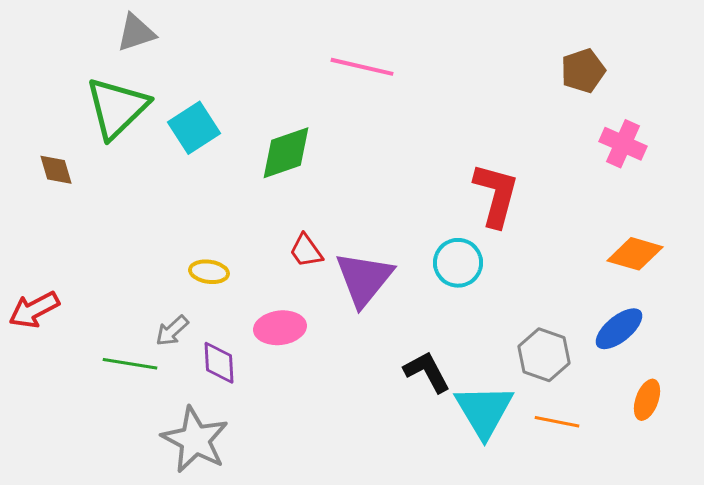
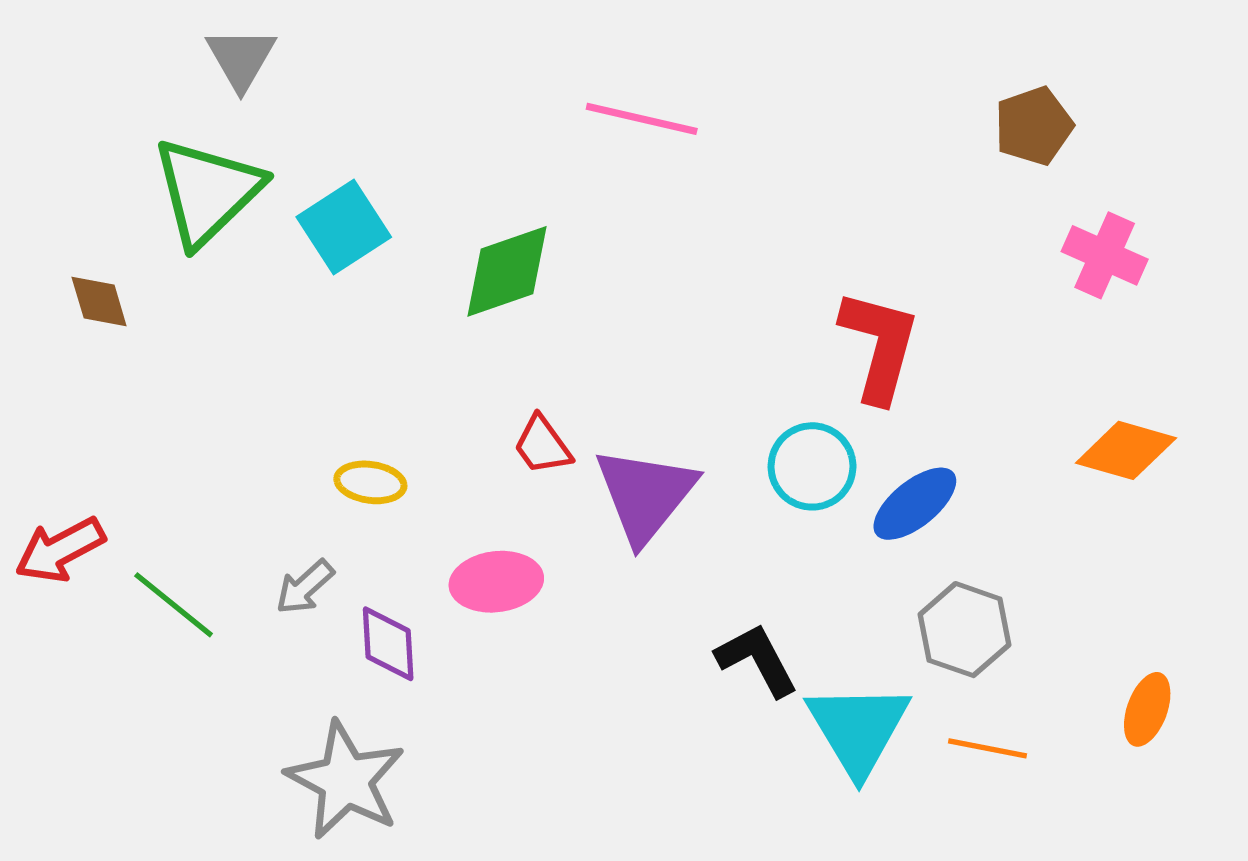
gray triangle: (136, 33) -> (241, 59), turned -42
blue ellipse: (619, 329) -> (915, 504), moved
green line: (130, 364) -> (174, 605), moved, turned 30

